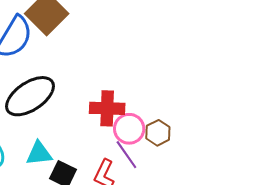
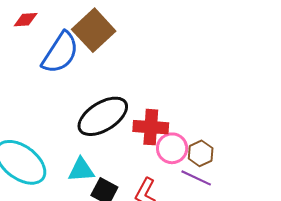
black ellipse: (30, 96) -> (103, 116), moved
purple line: (126, 155) -> (196, 178), moved, turned -32

